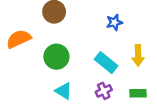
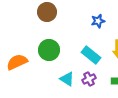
orange semicircle: (19, 39) -> (17, 62), moved
cyan triangle: (64, 91) -> (67, 79), moved

